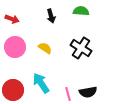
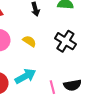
cyan arrow: (41, 83) -> (25, 76), turned 95

